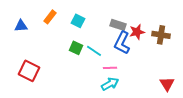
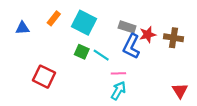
cyan square: (78, 21) -> (84, 23), size x1.6
red square: (29, 71) -> (44, 77), moved
cyan arrow: (110, 84) -> (118, 91), turned -30

